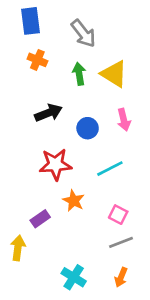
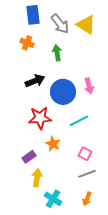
blue rectangle: (30, 21) -> (33, 15), moved
yellow triangle: (114, 74) -> (86, 25), moved
blue circle: (88, 128) -> (63, 92), size x1.6
yellow arrow: (18, 248) -> (37, 178), moved

